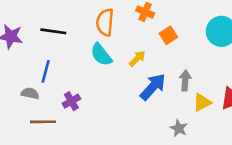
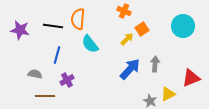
orange semicircle: (105, 22) -> (78, 19), moved
yellow arrow: (137, 58) -> (127, 39), moved
blue line: (46, 71) -> (57, 55), moved
yellow triangle: (202, 102) -> (168, 94), moved

